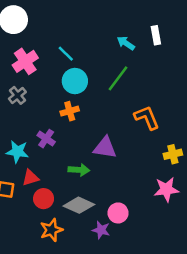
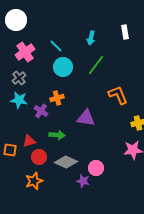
cyan arrow: (126, 43) -> (91, 38), moved, turned -112
orange cross: (70, 111) -> (57, 98), moved
cyan star: (17, 152) -> (19, 100), moved
green arrow: (79, 170) -> (57, 135), moved
orange star: (51, 230) -> (34, 181), moved

